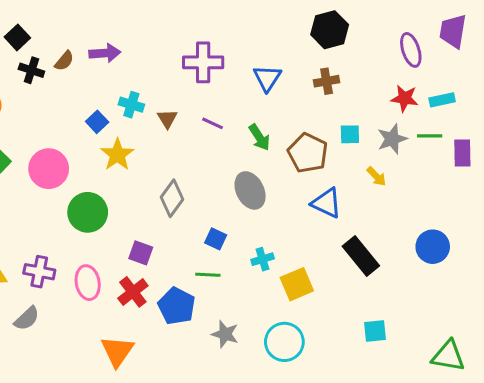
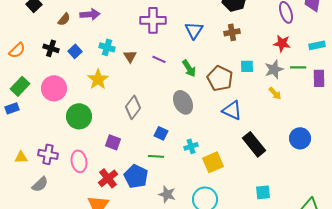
black cross: (31, 70) -> (51, 48), moved
cyan rectangle: (442, 100) -> (317, 45), moved
blue square: (97, 122) -> (75, 51), moved
yellow arrow: (376, 176) -> (275, 93), moved
red cross: (133, 292) -> (108, 178), moved

